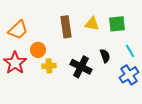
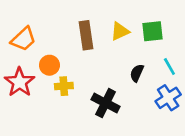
yellow triangle: (92, 24) -> (120, 31), turned -35
black semicircle: (105, 56) -> (137, 73), turned -136
black cross: (81, 67) -> (106, 103), moved

